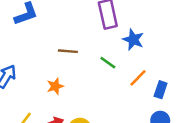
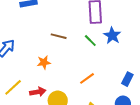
green line: (108, 63) -> (90, 41), moved
orange line: (138, 78) -> (87, 78), moved

